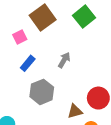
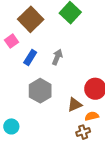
blue rectangle: (28, 63) -> (30, 57), moved

